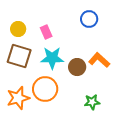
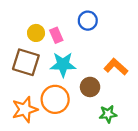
blue circle: (89, 19) -> (88, 21), moved
yellow circle: (18, 29) -> (36, 33), moved
brown circle: (77, 67) -> (90, 87), moved

